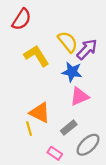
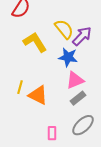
gray rectangle: (69, 128) -> (78, 98), moved
yellow line: (29, 129) -> (20, 87), moved, turned 32
pink rectangle: (55, 153) -> (52, 133), turned 56

